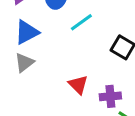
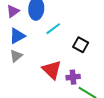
red triangle: (78, 85) -> (52, 70), size x1.5

